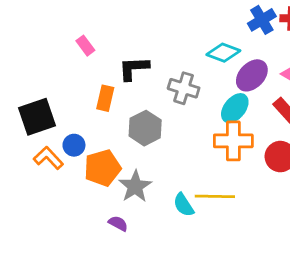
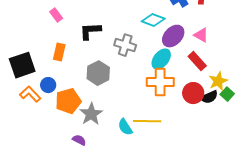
orange rectangle: (105, 98) -> (59, 52), moved

